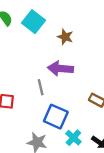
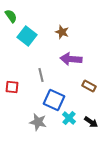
cyan square: (34, 22) -> (27, 36), moved
purple arrow: (61, 68) -> (71, 59), moved

